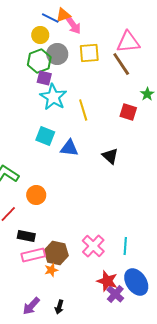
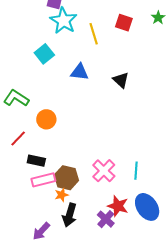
red square: (128, 112) -> (124, 23), moved
cyan square: (45, 136) -> (44, 54), moved, turned 30
purple cross: (115, 294) -> (106, 219), moved
black arrow: (59, 307) -> (70, 215), moved, size x1.6

